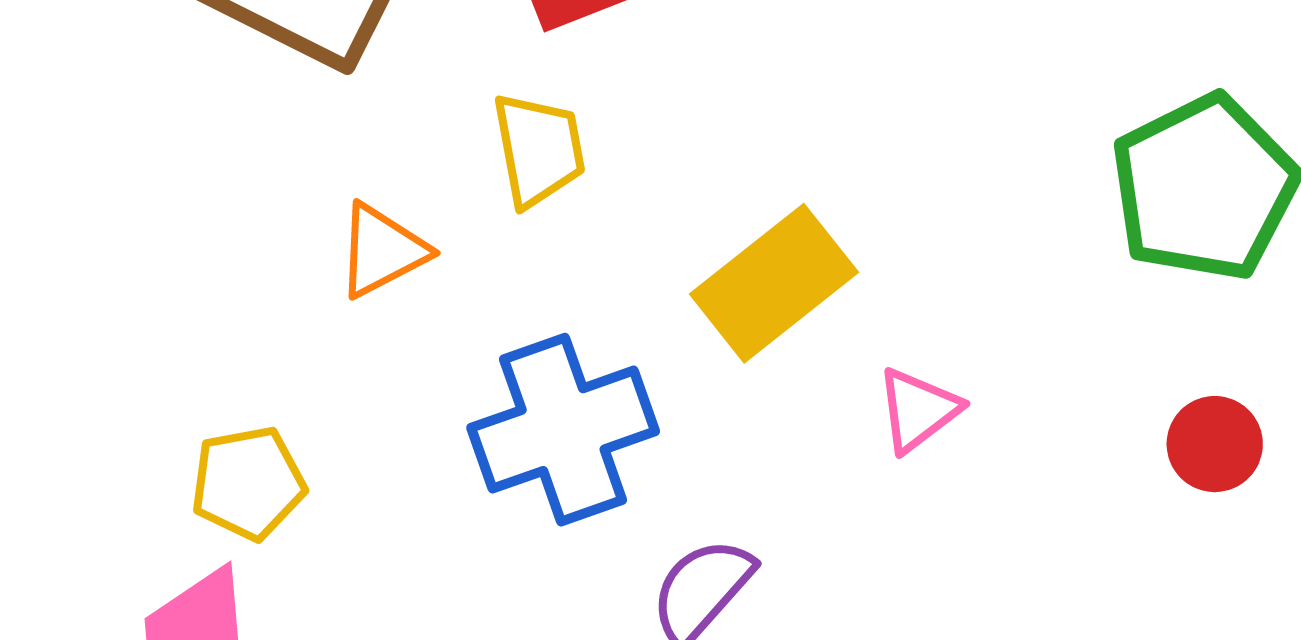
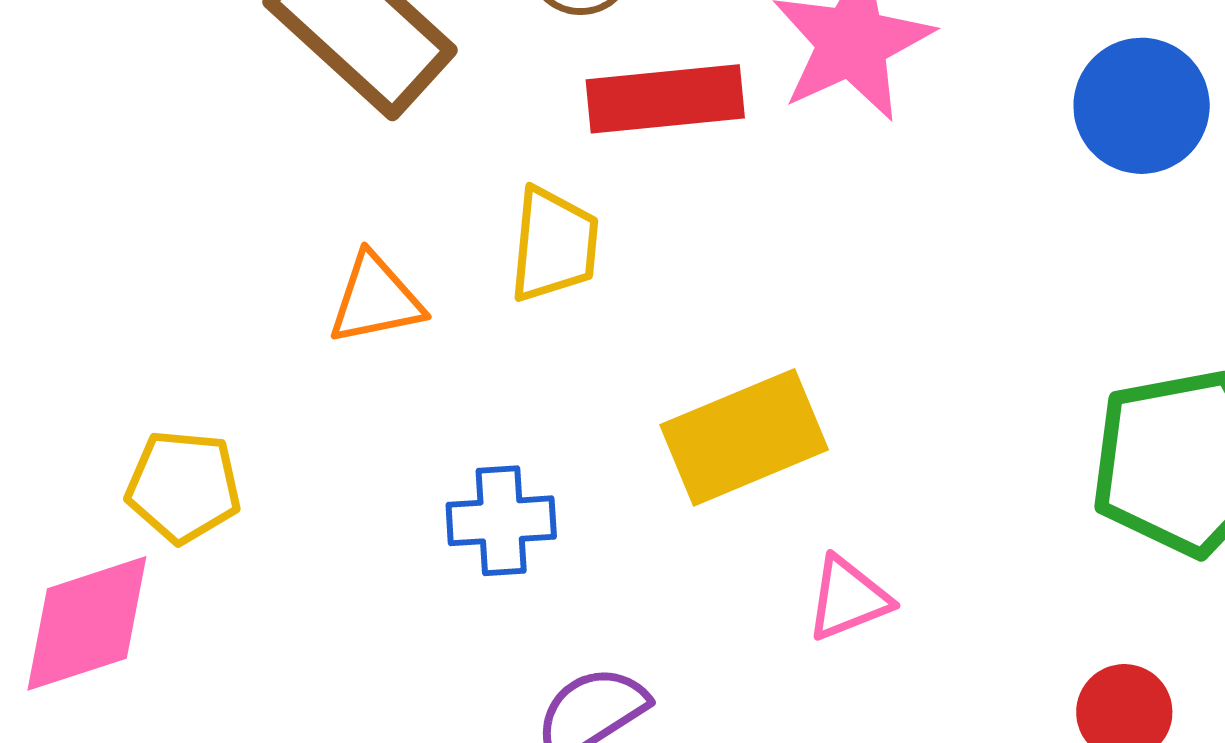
blue cross: (563, 430) -> (501, 521), size x0.6

